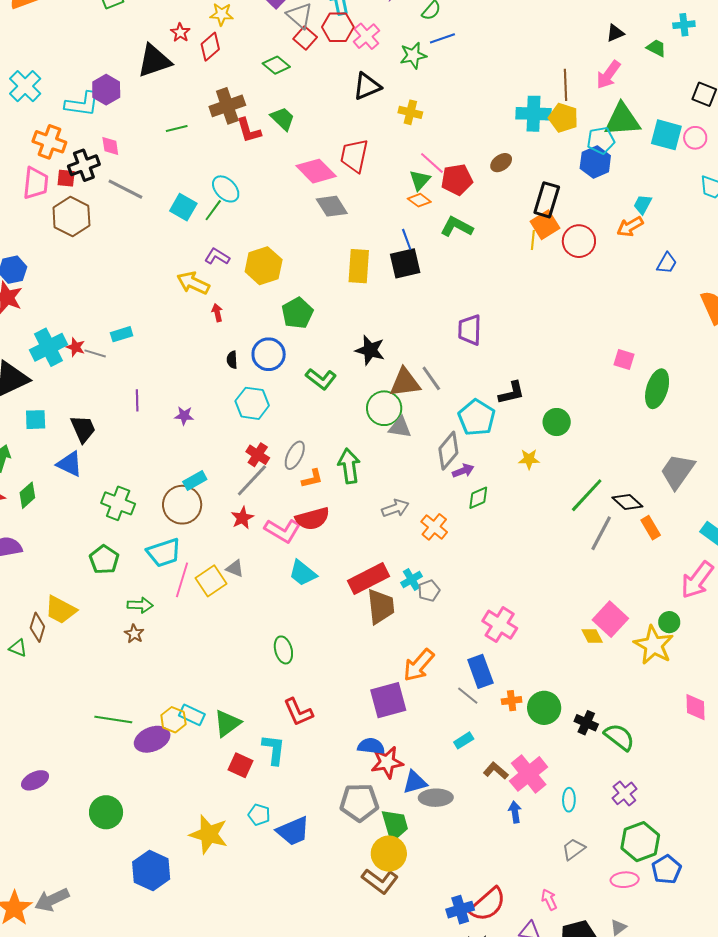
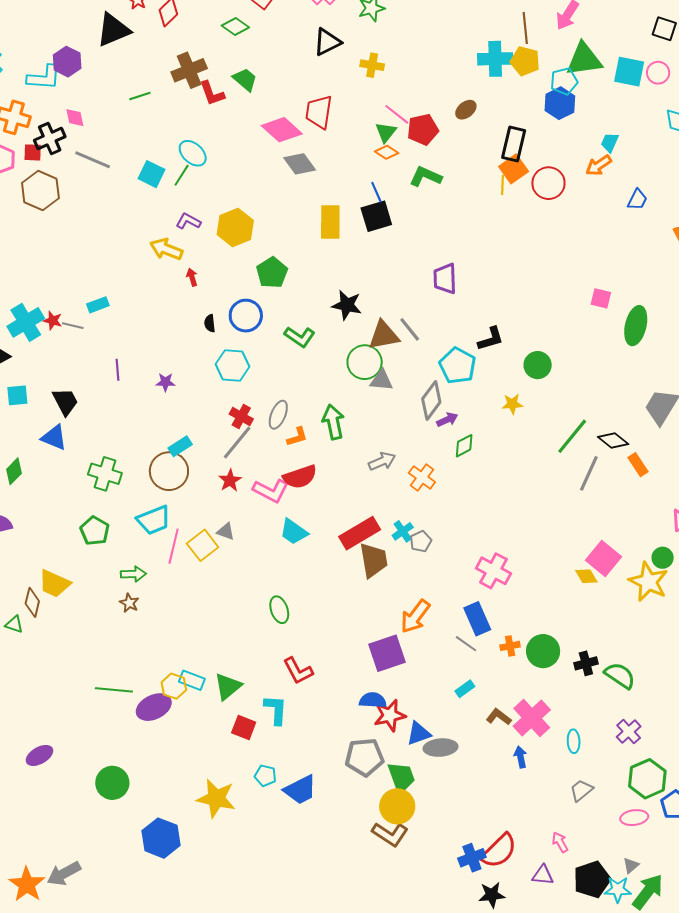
black cross: (586, 723) -> (586, 663), turned -35

